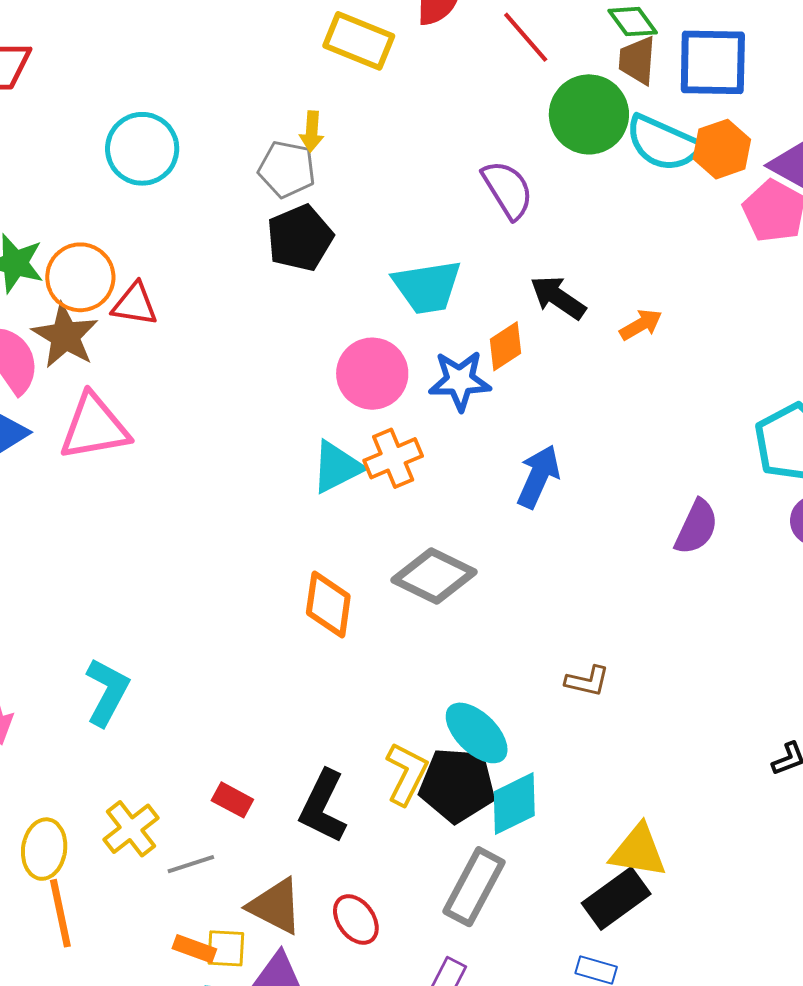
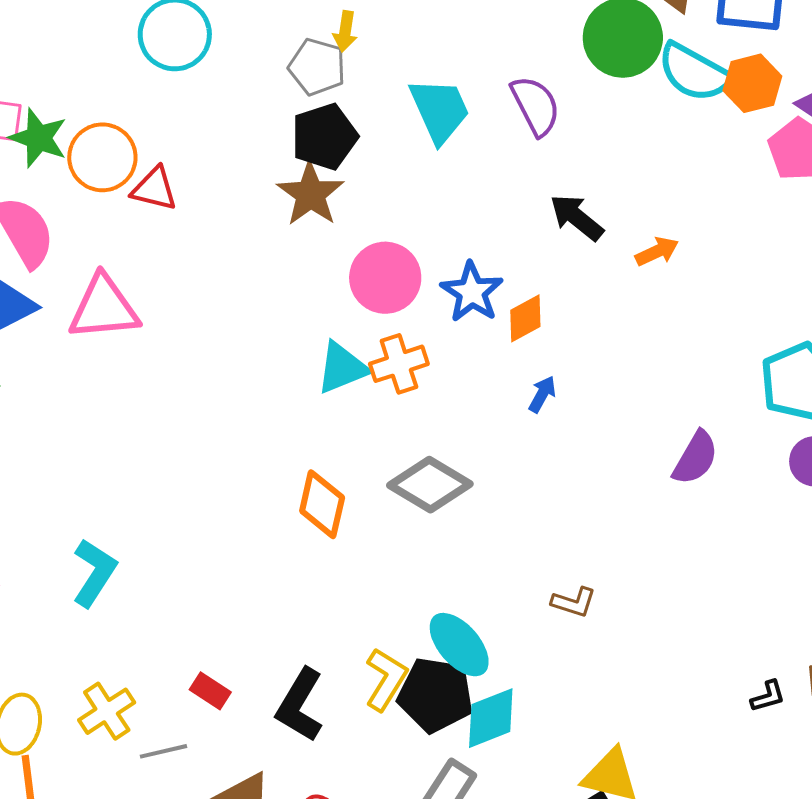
cyan trapezoid: (427, 287) -> (440, 110), moved, turned -110
brown star: (65, 336) -> (310, 194), moved
orange diamond: (506, 346) -> (525, 318), moved
blue star: (460, 381) -> (472, 292), turned 30
blue arrow: (538, 477) -> (542, 394), size x0.6

